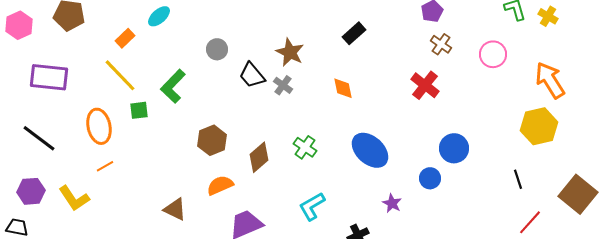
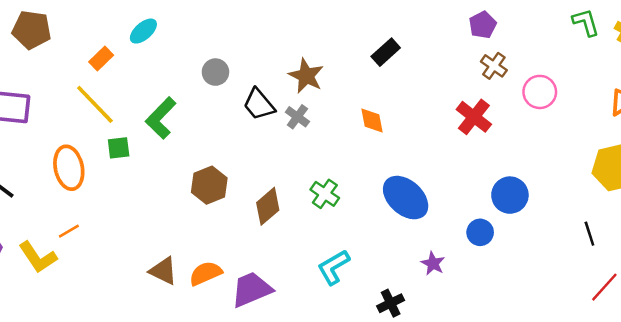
pink circle: (493, 54) -> (540, 92), moved
orange line: (105, 166) -> (69, 231), moved
orange semicircle: (220, 185) -> (206, 273), moved

